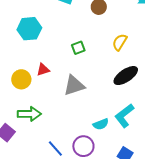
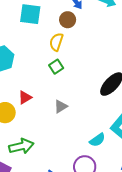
yellow semicircle: (120, 42) -> (56, 42), moved
gray triangle: (74, 85) -> (61, 106), size x0.6

